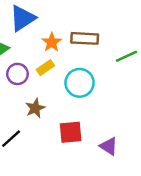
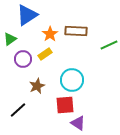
cyan circle: (80, 83) -> (72, 80), moved
purple triangle: (109, 146) -> (78, 123), moved

